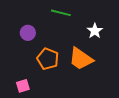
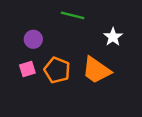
pink square: (23, 86) -> (27, 69), moved

